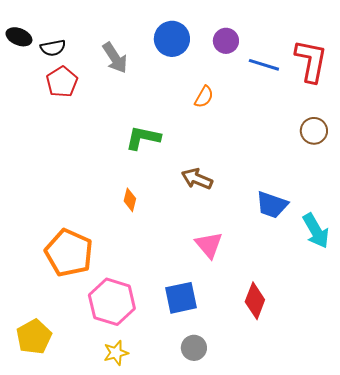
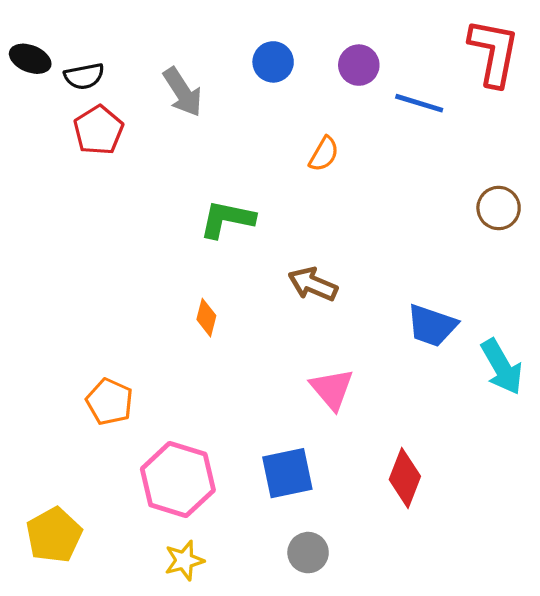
blue circle: (172, 39) -> (273, 62), size x0.7
red L-shape: (311, 61) -> (494, 52), moved
orange pentagon: (69, 253) -> (110, 402), size x0.6

